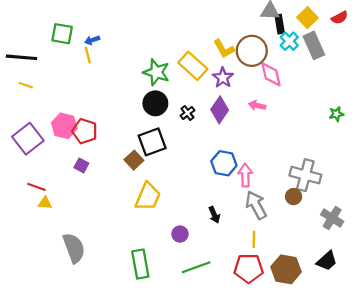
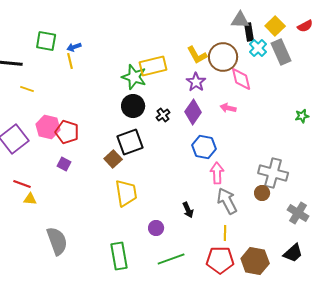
yellow rectangle: (193, 66) -> (153, 66), moved, turned -56
yellow line: (26, 85) -> (27, 89), moved
blue hexagon: (224, 163) -> (204, 147), moved
yellow trapezoid: (148, 197) -> (126, 193), turned -32

